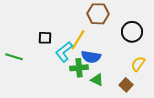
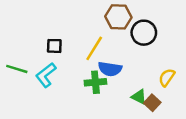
black circle: (132, 32) -> (144, 33), moved
cyan L-shape: (64, 52) -> (46, 75), moved
green triangle: (97, 80) -> (139, 97), moved

